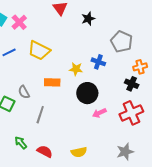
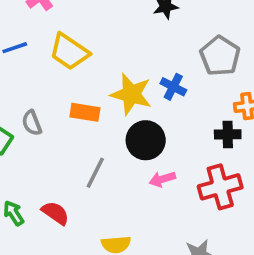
yellow star: (76, 69) -> (131, 94), size x1.6
black cross: (132, 84) -> (228, 134), turned -32
gray line: (40, 115) -> (95, 173), moved
red semicircle: (45, 151) -> (55, 213), moved

